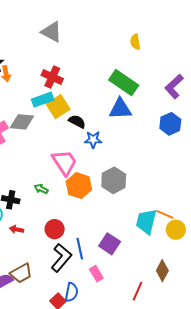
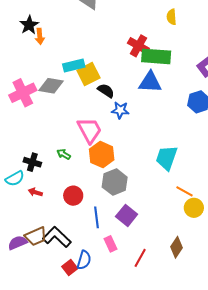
red cross: (52, 77) -> (138, 46), moved
green rectangle: (124, 83) -> (156, 56), turned -36
gray hexagon: (114, 180) -> (115, 182), moved
cyan trapezoid: (146, 221) -> (167, 158), moved
black L-shape: (61, 258) -> (57, 237), moved, turned -92
red line: (137, 291) -> (140, 258), moved

